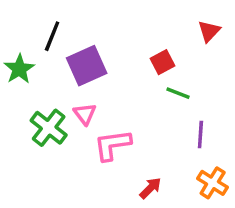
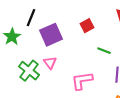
red square: (162, 62) -> (87, 26), moved
pink L-shape: (112, 145) -> (82, 81), moved

